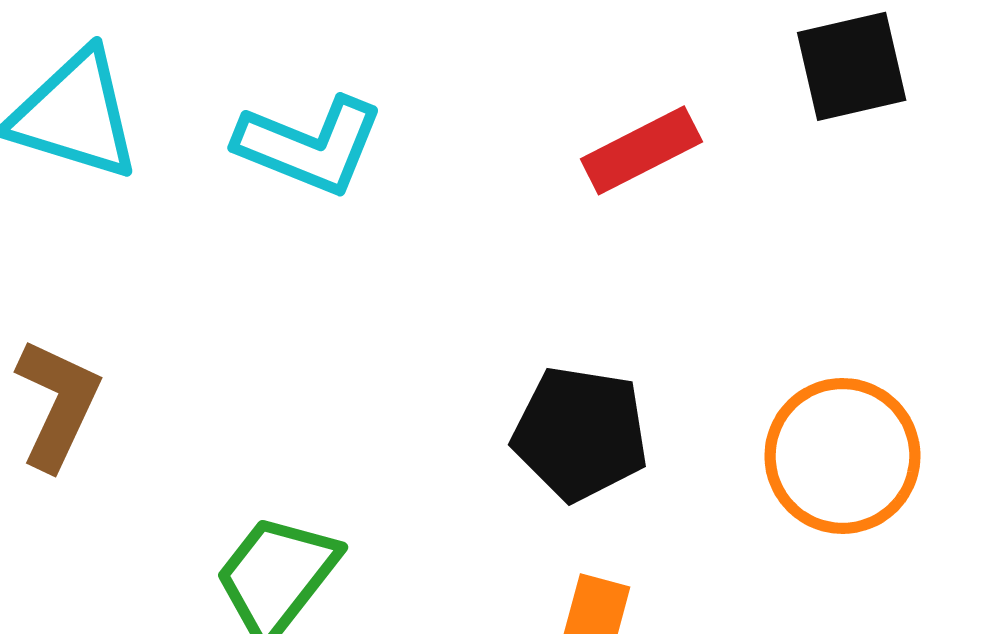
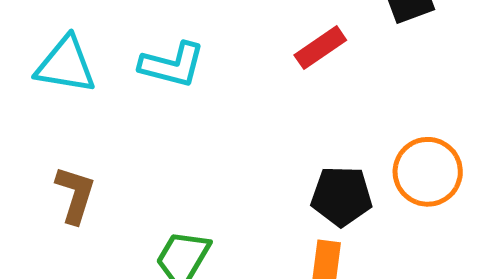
black pentagon: (580, 433) -> (342, 196), moved

